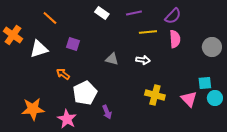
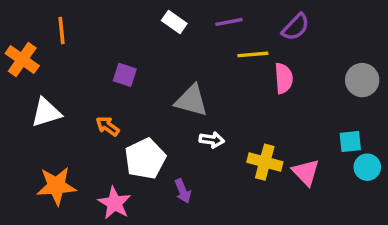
orange line: (50, 18) -> (62, 31), moved, turned 42
pink semicircle: (175, 39) -> (284, 78), moved
white triangle: (39, 49) -> (46, 112), moved
gray triangle: (112, 59) -> (191, 101), size x1.5
white arrow: (143, 60) -> (212, 140), moved
pink triangle: (189, 99) -> (306, 172), moved

